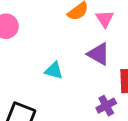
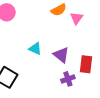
purple triangle: (99, 54) -> (61, 55), moved

